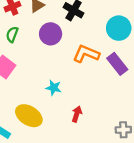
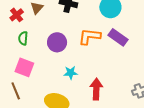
purple circle: (51, 34) -> (57, 42), moved
red arrow: (77, 114) -> (96, 89), size x1.5

